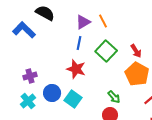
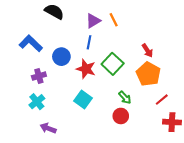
blue L-shape: (24, 30) -> (31, 43), moved
green square: (106, 51) -> (113, 64), moved
blue circle: (52, 93) -> (61, 57), moved

